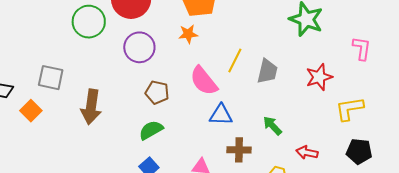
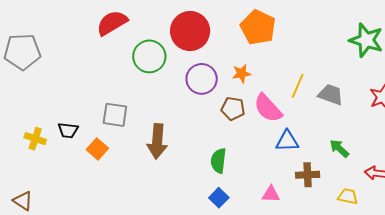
orange star: (188, 34) -> (242, 73), moved
gray trapezoid: (267, 71) -> (331, 95), turned -80
brown pentagon: (157, 92) -> (233, 109), moved
green semicircle: (151, 130) -> (218, 161), turned -50

